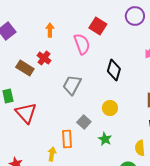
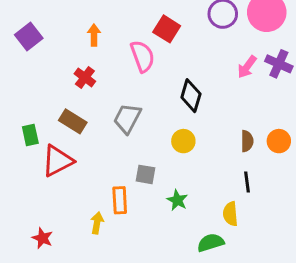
brown rectangle: (25, 68) -> (73, 121), moved
yellow circle: (110, 108) -> (183, 141), moved
red triangle: (26, 113) -> (58, 161), turned 45
gray square: (84, 122) -> (145, 174), turned -32

